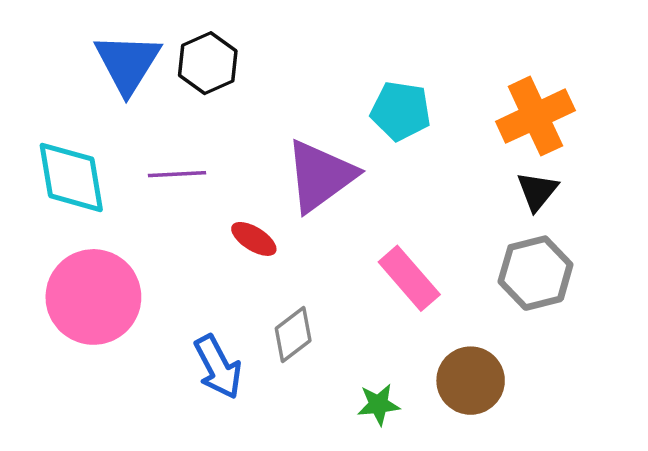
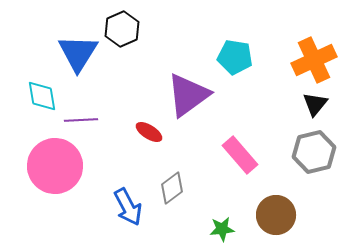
blue triangle: (128, 63) -> (78, 53), moved
purple line: (177, 174) -> (81, 120), moved
cyan diamond: (71, 177) -> (42, 96), size x0.7

